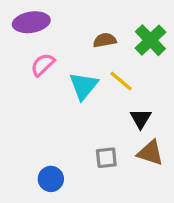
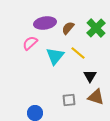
purple ellipse: (31, 22) -> (45, 23), moved
brown semicircle: (105, 40) -> (68, 28), turned -40

